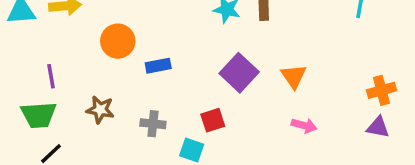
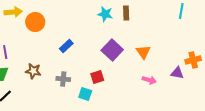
orange circle: (118, 41) -> (35, 22), moved
blue rectangle: (158, 66) -> (66, 46), turned -32
purple triangle: (378, 127) -> (177, 73), moved

